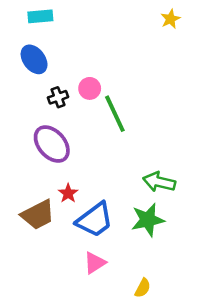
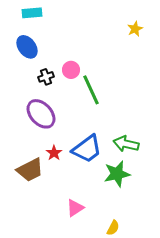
yellow star: (170, 19) -> (135, 29), moved
blue trapezoid: (95, 220) -> (87, 149), moved

